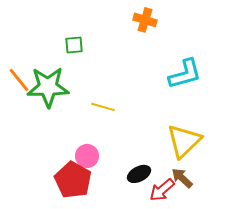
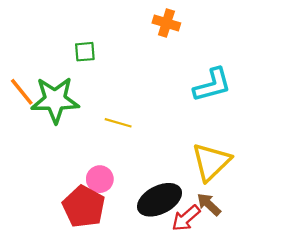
black ellipse: (139, 174) -> (159, 200), size x1.6

